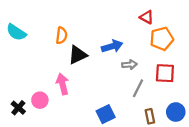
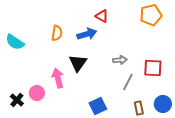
red triangle: (147, 17) -> (102, 16), moved
cyan semicircle: (16, 32) -> (15, 42), moved
orange pentagon: (162, 39) -> (151, 15), moved
blue arrow: (112, 46) -> (87, 34), moved
black triangle: (78, 55) -> (78, 63), moved, turned -30

